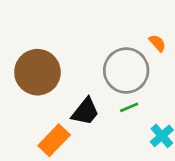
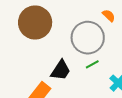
brown circle: (37, 72) -> (35, 23), moved

